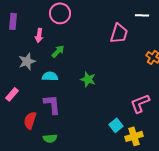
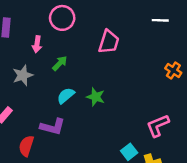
pink trapezoid: (119, 33) -> (109, 42), moved
cyan semicircle: (50, 76) -> (66, 96), moved, turned -42
purple L-shape: (52, 104) -> (53, 127), turned 110

